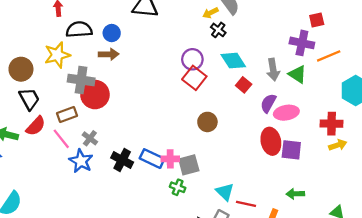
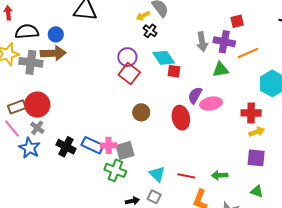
brown arrow: (109, 54) -> (53, 53), size x1.4
gray arrow: (273, 70) -> (202, 42), moved
green triangle: (298, 74) -> (221, 69), turned -42
gray cross: (81, 80) -> (31, 62), moved
red square: (244, 85) -> (174, 71), moved, turned -32
red circle: (95, 95) -> (37, 105), moved
red ellipse: (271, 141) -> (181, 118), moved
purple square: (291, 150) -> (256, 158), moved
green cross: (178, 187) -> (115, 170), size x1.5
red line: (246, 204) -> (186, 176), moved

